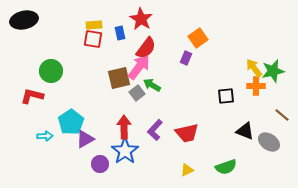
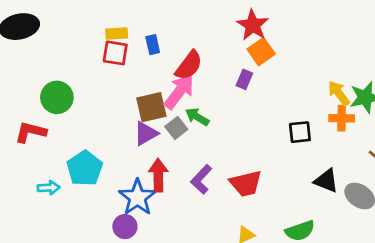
red star: (141, 19) -> (253, 25), moved
purple triangle: (85, 139) -> (146, 133), moved
blue star: (125, 151) -> (137, 197), moved

